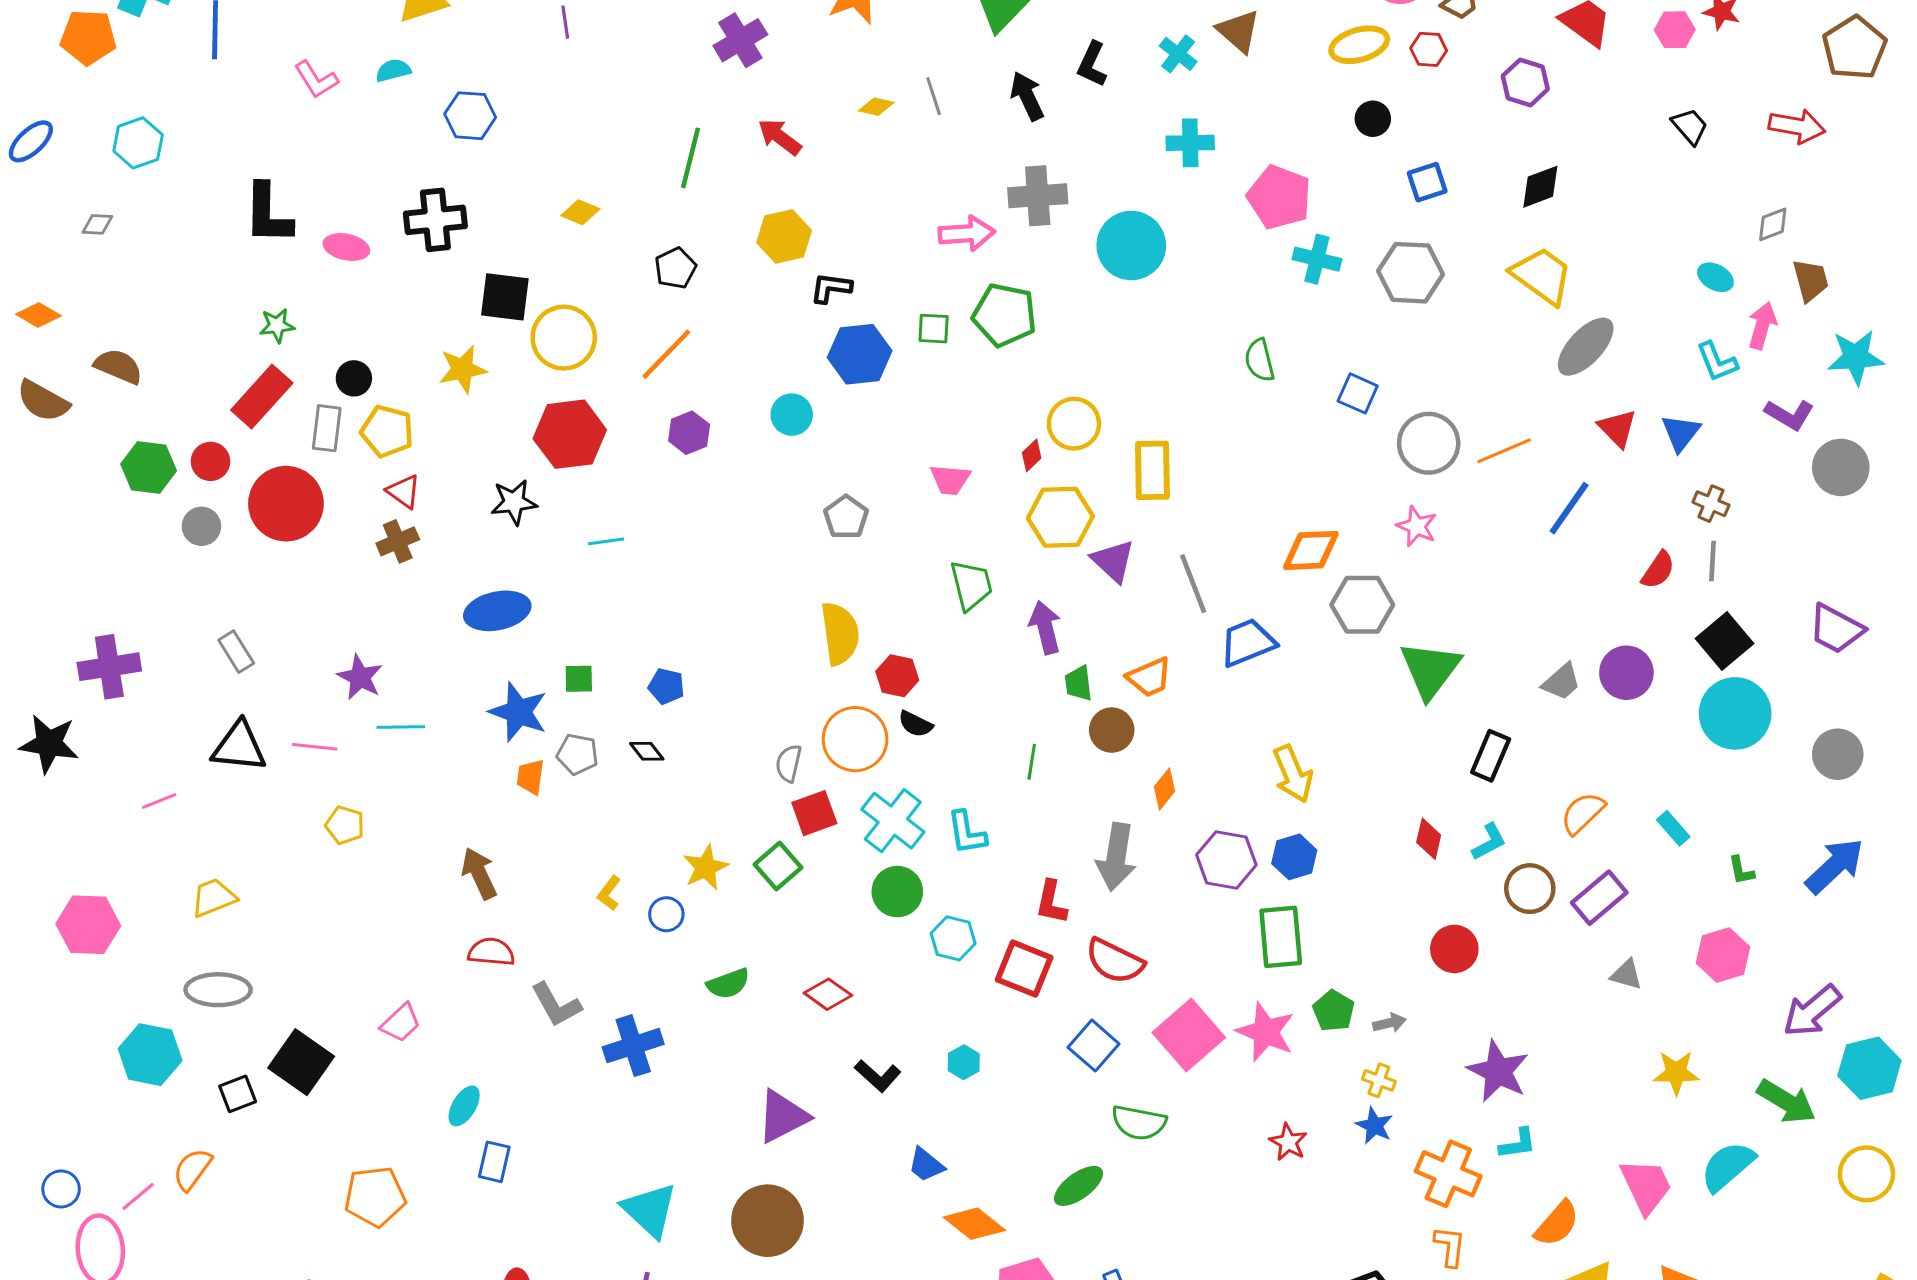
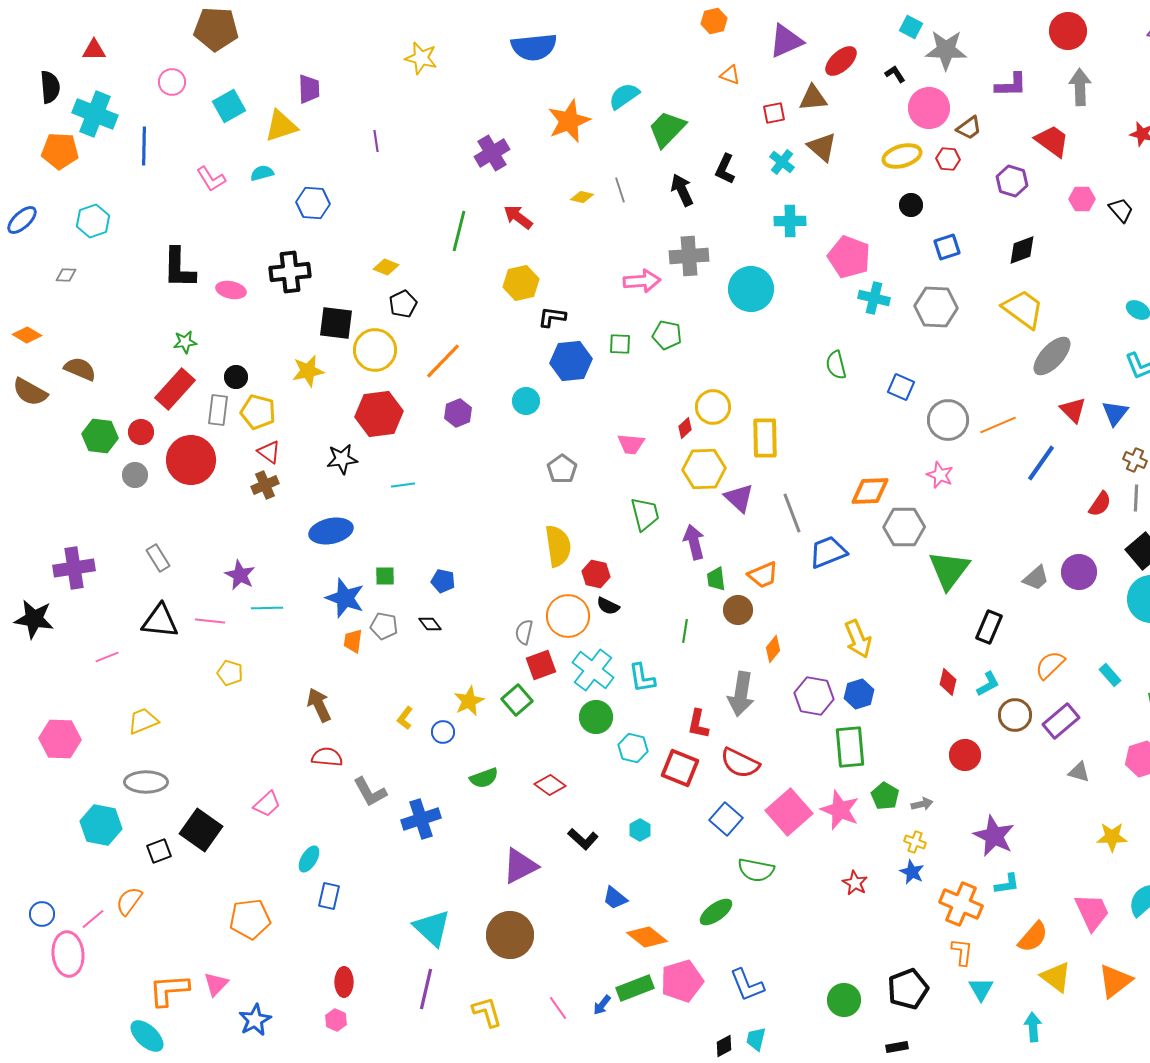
pink hexagon: (1675, 30) -> (1082, 199), moved
black pentagon: (675, 268) -> (403, 304), moved
green pentagon: (1004, 315) -> (667, 335), size x0.7

